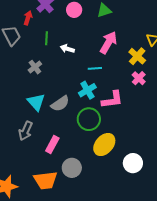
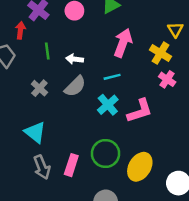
cyan triangle: (36, 102) -> (35, 132), moved
gray semicircle: (60, 104) -> (75, 86), moved
green circle: (89, 119) -> (105, 154), moved
gray arrow: (26, 131) -> (42, 167), turned -36
pink rectangle: (52, 144) -> (71, 165), moved

